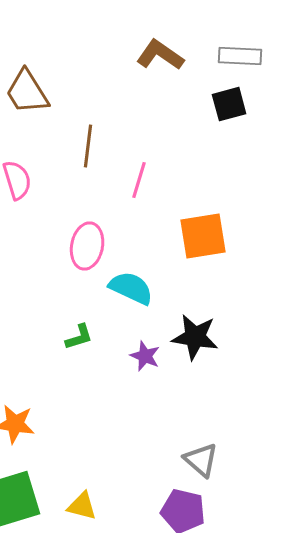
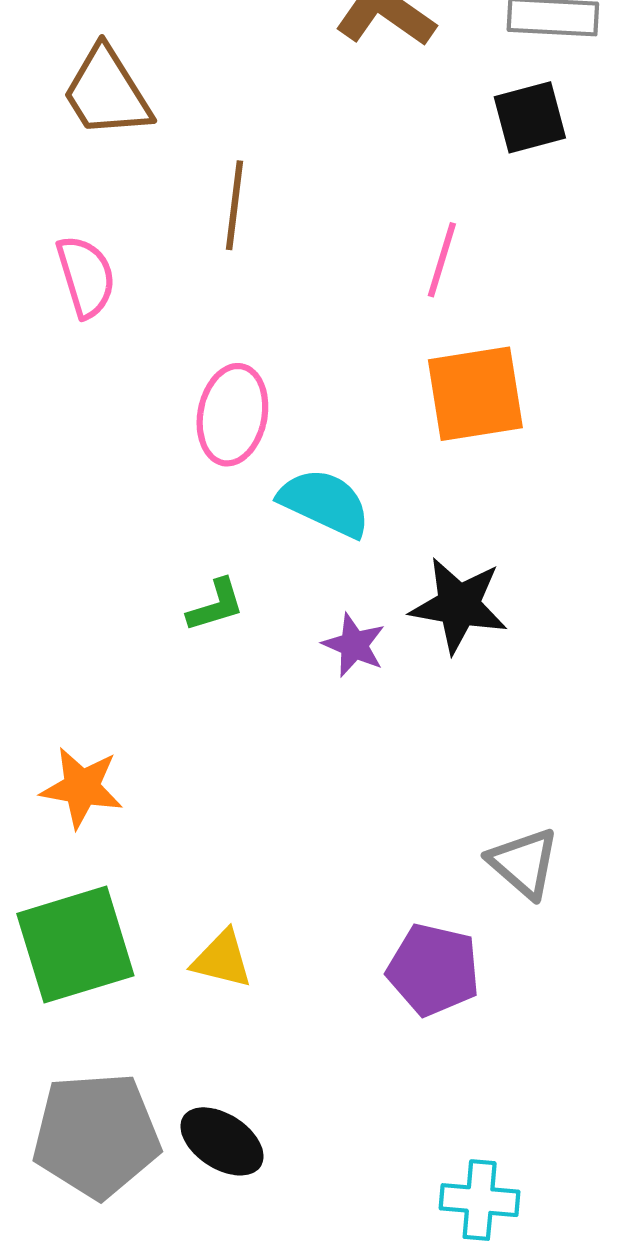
pink line: (139, 180) -> (442, 260), moved
gray triangle: (201, 460) -> (524, 863), moved

